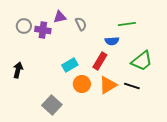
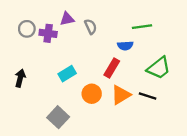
cyan rectangle: (70, 65) -> (67, 74), moved

